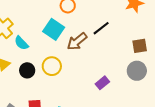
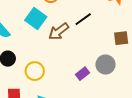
yellow circle: (52, 66) -> (35, 71), moved
gray circle: (137, 71) -> (105, 64), moved

